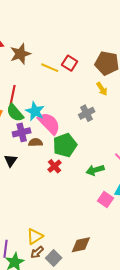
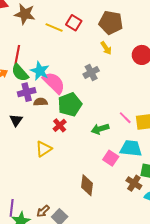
brown star: (20, 54) -> (25, 14), turned 30
yellow triangle: (35, 236) -> (44, 149), moved
brown diamond: (81, 245) -> (87, 185), moved, turned -70

